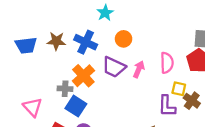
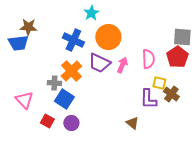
orange circle: (124, 39) -> (108, 37), size x1.6
brown star: (56, 41) -> (28, 27), moved

